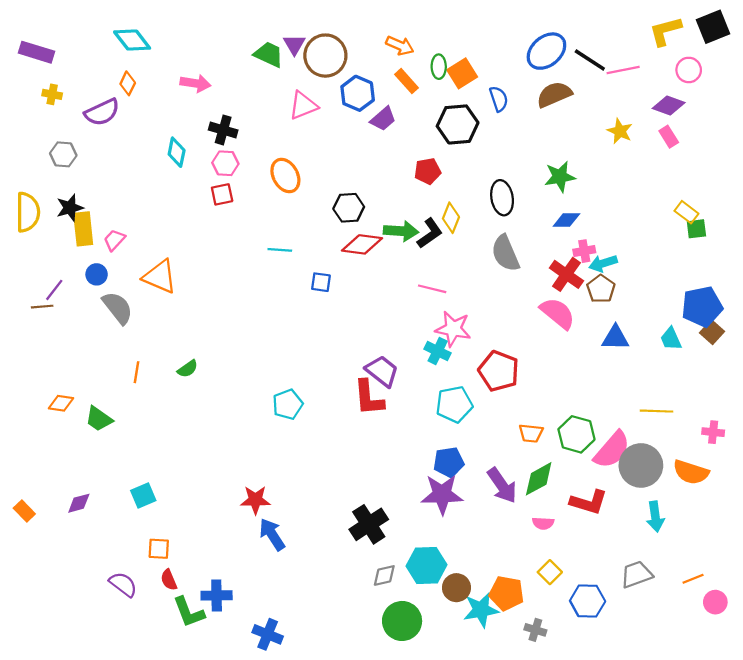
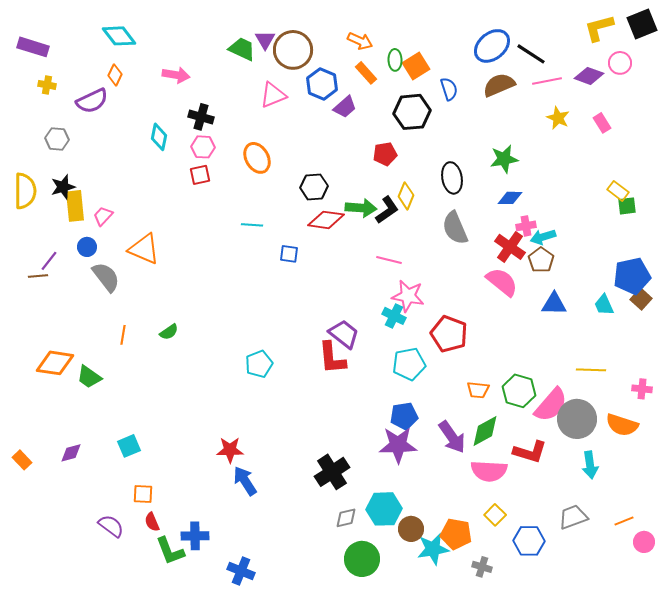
pink line: (623, 70) -> (547, 81), moved
purple diamond: (669, 106) -> (589, 76), moved
orange diamond: (61, 403) -> (55, 363), size x1.6
pink semicircle: (543, 523) -> (489, 471), size x1.8

